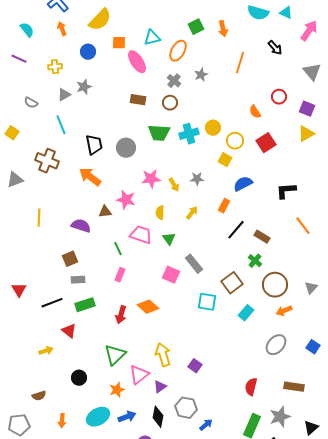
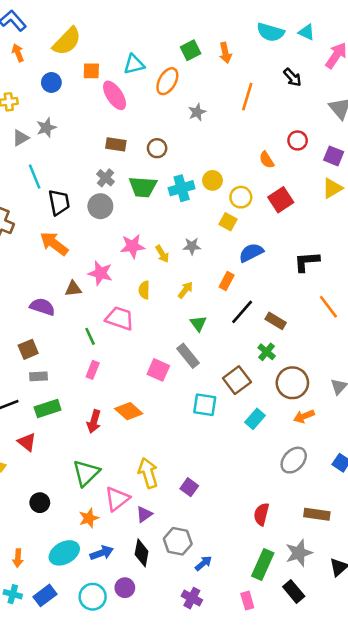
gray cross: (174, 81) -> (106, 178), moved
cyan line: (61, 125) -> (35, 177), moved
green triangle: (169, 239) -> (198, 323), moved

